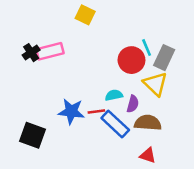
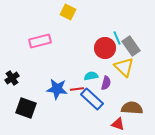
black cross: (31, 53) -> (12, 78), moved
gray rectangle: (164, 58) -> (131, 46), turned -60
brown semicircle: (148, 123) -> (132, 108), moved

